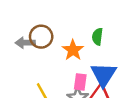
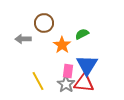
brown circle: (41, 37) -> (44, 23), moved
green semicircle: (97, 37) -> (82, 34), turned 56

